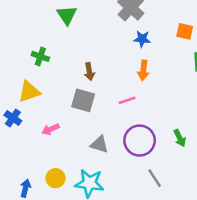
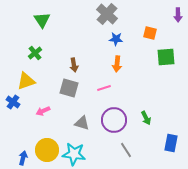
green triangle: (67, 15) -> (42, 20), moved
green cross: (40, 56) -> (35, 53), turned 32
yellow circle: (55, 178) -> (47, 150), size x1.5

